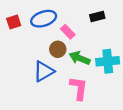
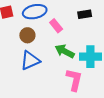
brown circle: (58, 49) -> (27, 35), moved
pink L-shape: (79, 88) -> (74, 80), moved

